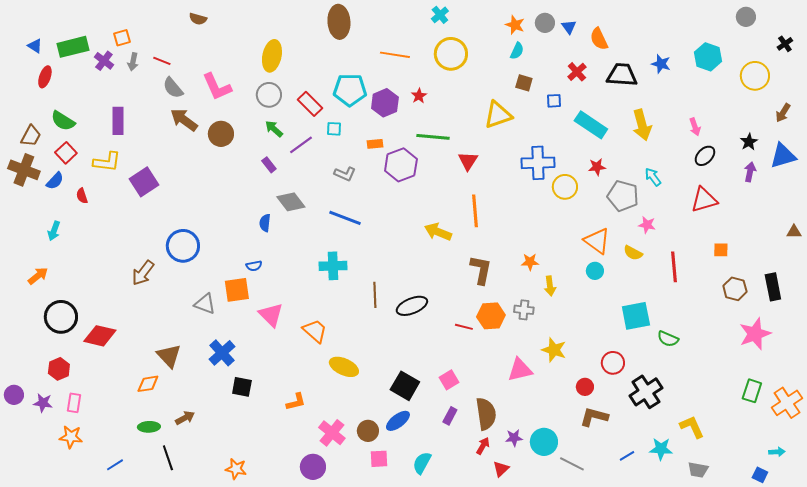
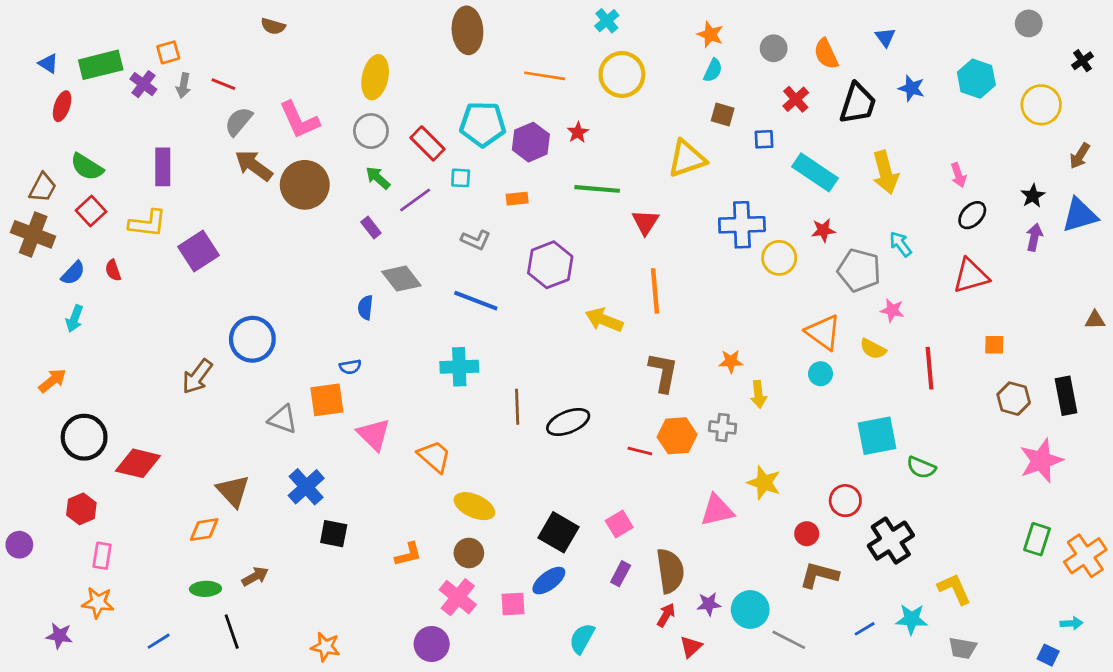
gray circle: (545, 23) -> (774, 48), moved
blue triangle: (569, 27) -> (885, 37), moved
black trapezoid: (622, 75) -> (858, 103), turned 104
gray semicircle: (173, 88) -> (239, 121), turned 80
brown circle: (221, 134) -> (305, 185), size x1.4
purple hexagon: (401, 165) -> (550, 265), moved
blue semicircle: (55, 181) -> (73, 273), moved
purple star: (43, 403) -> (59, 636), moved
brown circle: (368, 431) -> (469, 553), moved
pink square: (379, 459) -> (513, 604), moved

